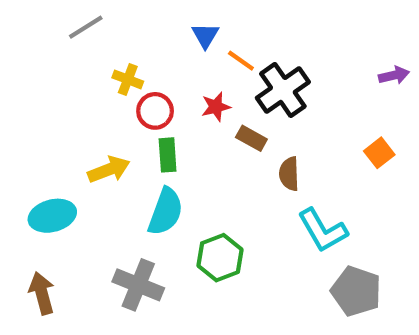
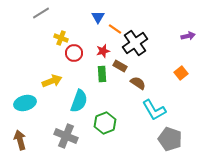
green rectangle: (168, 155) -> (102, 74), moved
brown semicircle: (289, 174) -> (138, 83), turned 126

